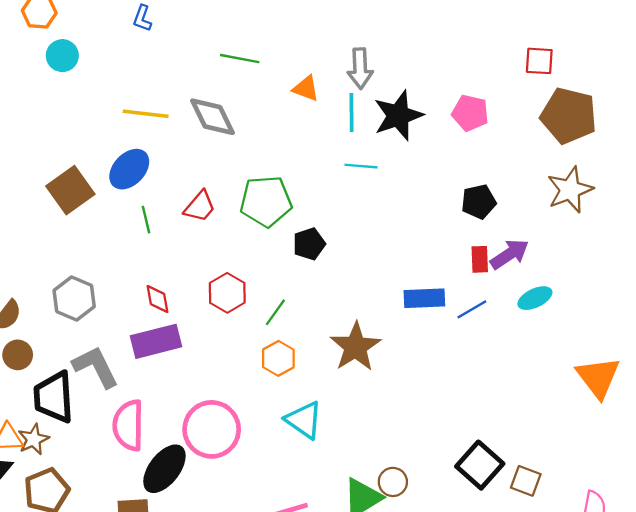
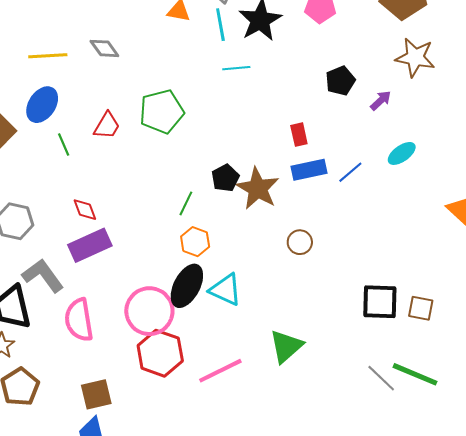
gray diamond: (212, 117) -> (104, 48), size x0.7
brown star: (570, 190) -> (415, 57), turned -30
black pentagon: (309, 244) -> (225, 178), moved
purple arrow: (509, 254) -> (381, 100), moved, size x0.7
red rectangle: (480, 259) -> (299, 135), moved
red hexagon: (227, 293) -> (160, 353), moved, size x1.4
brown star: (356, 347) -> (258, 188), moved
black square: (480, 465) -> (380, 302), turned -30
black ellipse: (164, 469) -> (187, 286), moved
brown circle: (393, 482) -> (300, 242), moved

